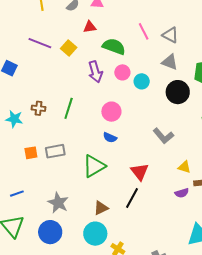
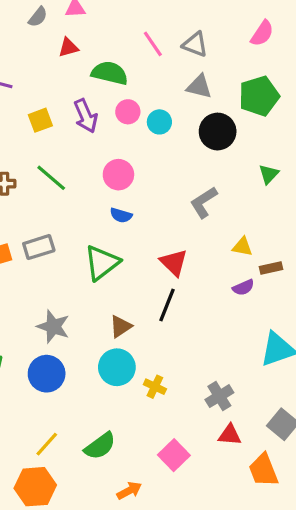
yellow square: (69, 48) -> (40, 120), moved, turned 35
green line: (69, 108) -> (51, 178), turned -60
gray L-shape: (163, 136) -> (204, 202), turned 105

